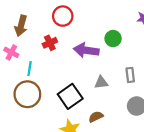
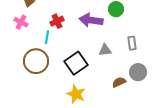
red cross: (50, 43) -> (57, 21), moved
cyan line: (30, 69) -> (47, 37), moved
brown semicircle: (96, 117) -> (119, 82), moved

